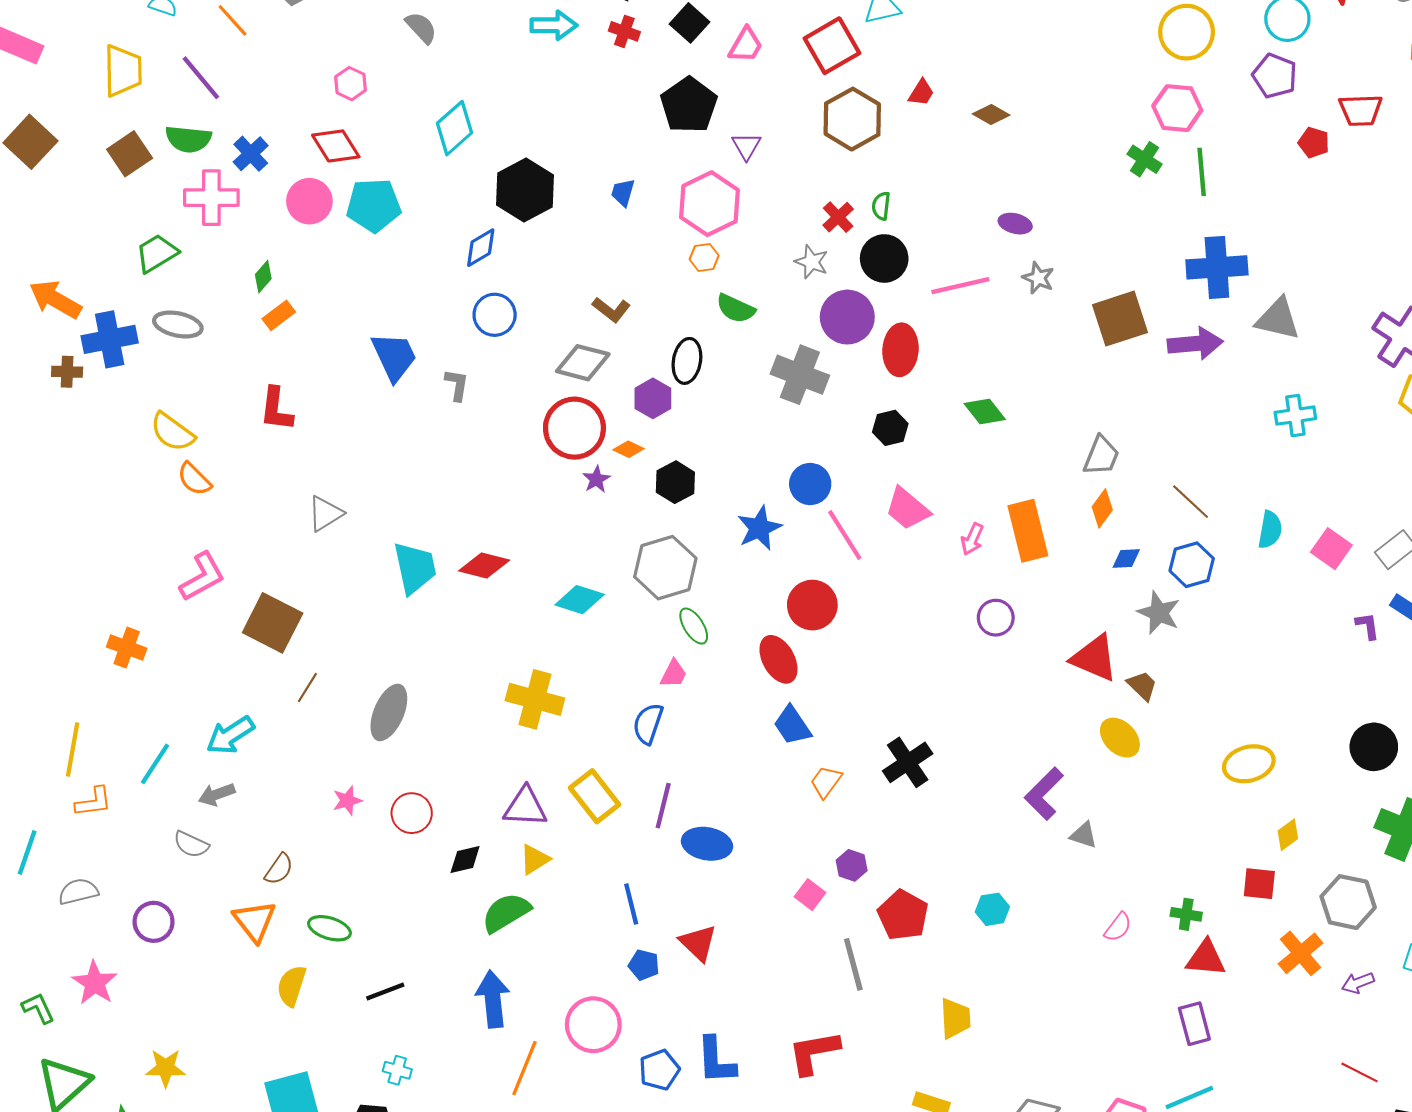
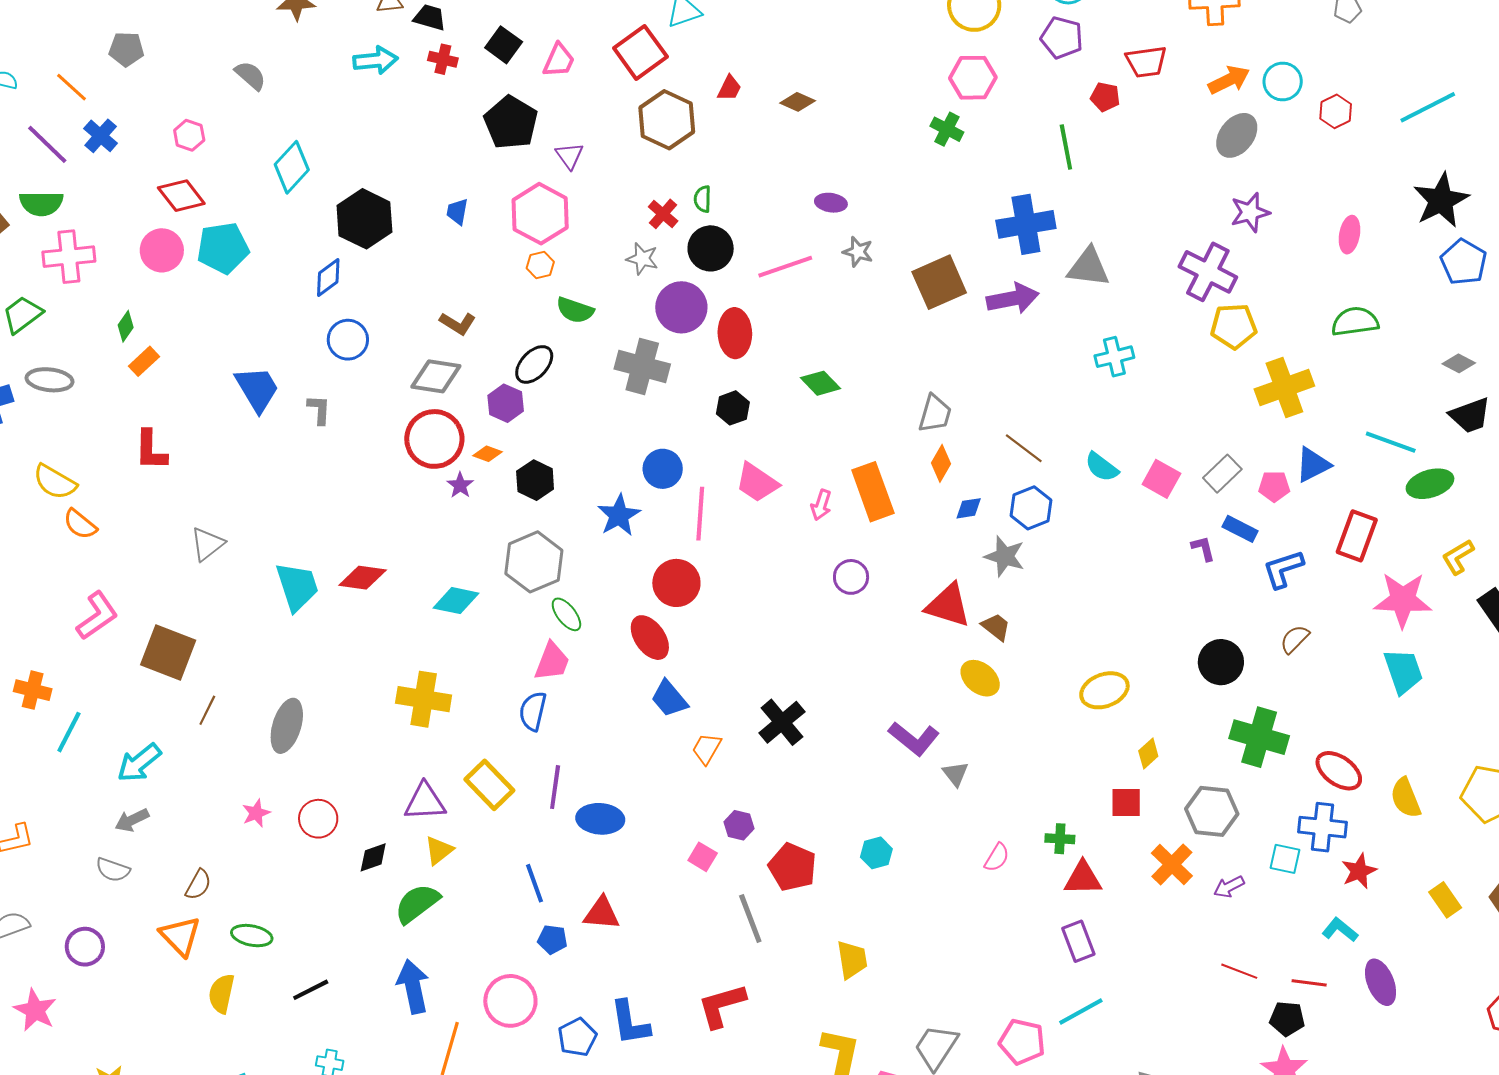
blue cross: (251, 154) -> (101, 136), moved
green line: (1202, 172) -> (1066, 147), moved
black ellipse: (687, 361) -> (534, 364), turned 39
cyan semicircle: (1270, 530) -> (1102, 467), turned 123
pink line: (845, 535) -> (700, 514), turned 42
pink trapezoid: (673, 674) -> (552, 661), size x1.4
cyan line: (155, 764) -> (69, 732), moved
purple L-shape: (1044, 794) -> (914, 739), turned -90
gray triangle: (1084, 835) -> (955, 774), turned 40
red triangle: (698, 943) -> (602, 913), turned -33

